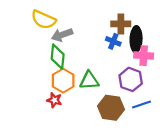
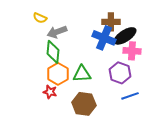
yellow semicircle: (44, 20) -> (40, 18), size x0.6
black ellipse: (136, 39) -> (125, 36), turned 55
blue cross: (113, 41) -> (104, 38), size x1.6
brown hexagon: (111, 108) -> (84, 104), moved

